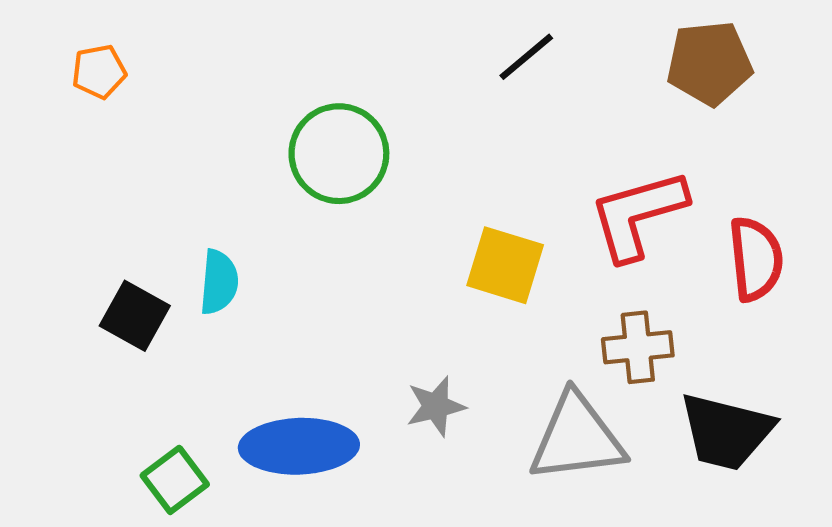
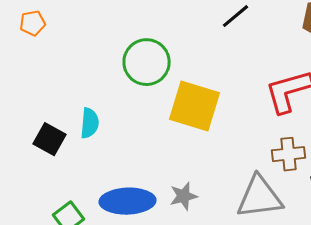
yellow square: (505, 265) -> (195, 106), moved, size x1.4
gray star: (436, 406) -> (184, 196), moved

